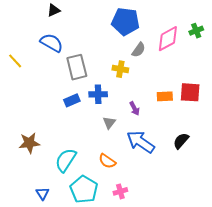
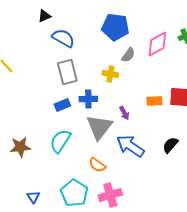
blue semicircle: (52, 43) -> (63, 38), moved
gray triangle: (109, 123) -> (99, 127), size x2.0
cyan semicircle: (66, 160) -> (60, 141), moved
pink cross: (120, 191) -> (110, 195), size x1.6

